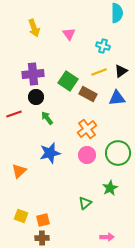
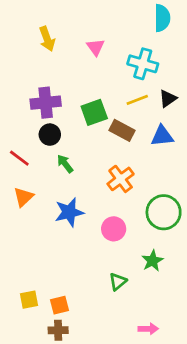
cyan cross: (103, 46) -> (143, 64), size x1.5
green square: (68, 81) -> (94, 112), turned 36
red line: (14, 114) -> (19, 158), turned 56
pink circle: (87, 155) -> (114, 229), moved
orange triangle: (19, 171) -> (23, 197), moved
yellow square: (21, 216) -> (29, 300), turned -32

